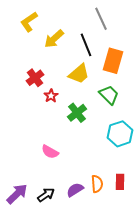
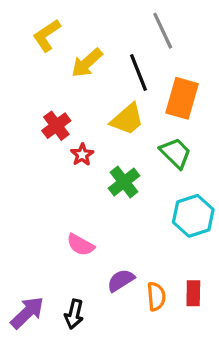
purple semicircle: (75, 190) -> (121, 280), moved
black arrow: (46, 195) -> (74, 314), turned 138

